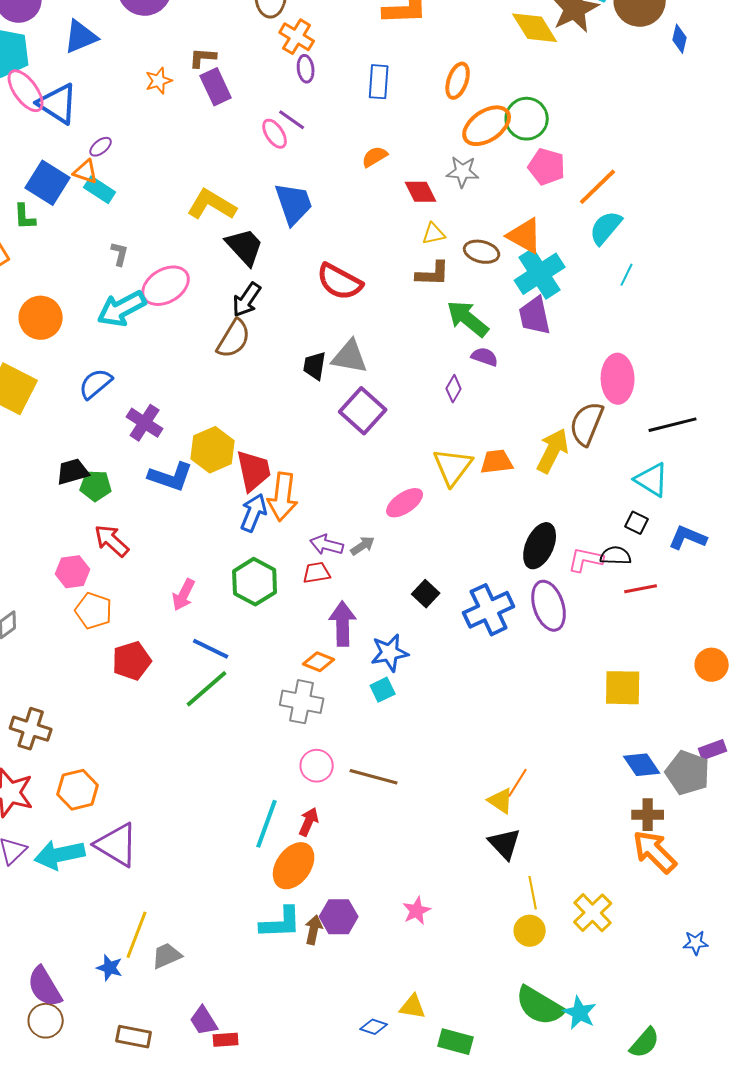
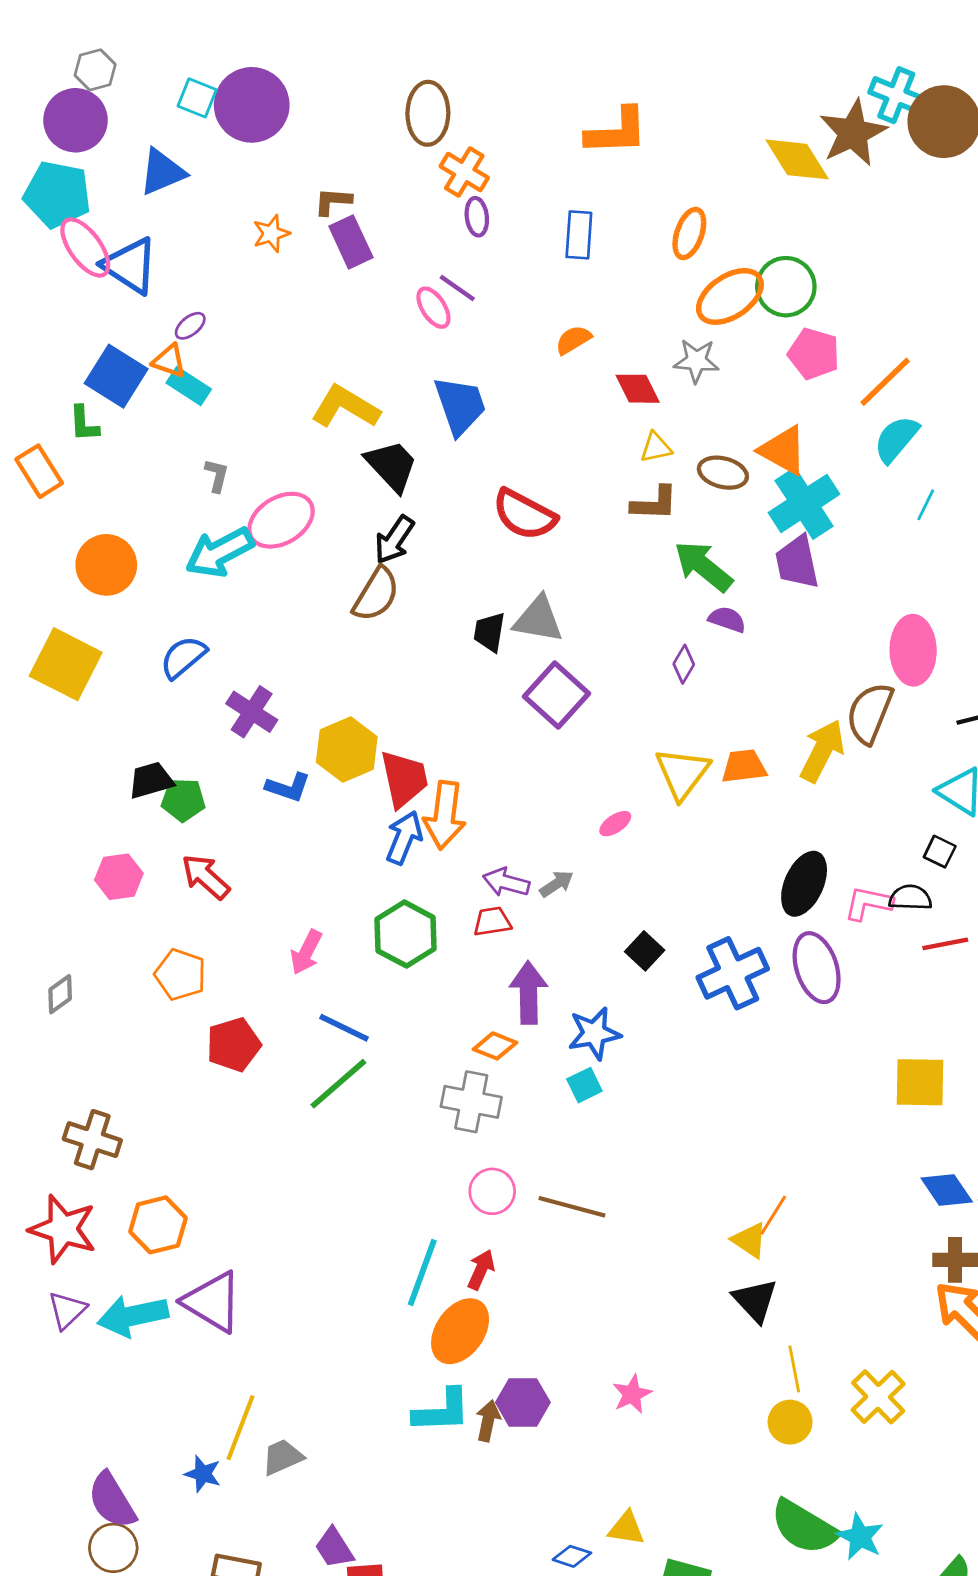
blue L-shape: (171, 477) -> (288, 787), size x0.7
pink ellipse: (405, 503) -> (615, 824), size x0.6
pink hexagon: (73, 572) -> (119, 877), moved

